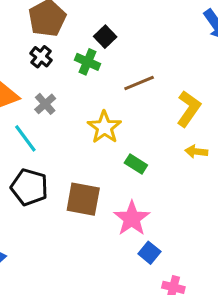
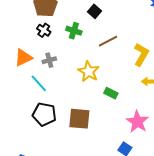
black square: (105, 37) -> (94, 11), moved
gray cross: (45, 104) -> (49, 60), turned 32
pink star: (132, 218) -> (137, 122), moved

